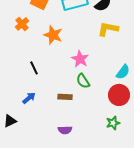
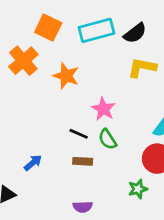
orange cross: (22, 24) -> (23, 61), size x1.5
black line: (34, 68) -> (79, 134), moved, turned -40
green star: (113, 123) -> (138, 189), moved

